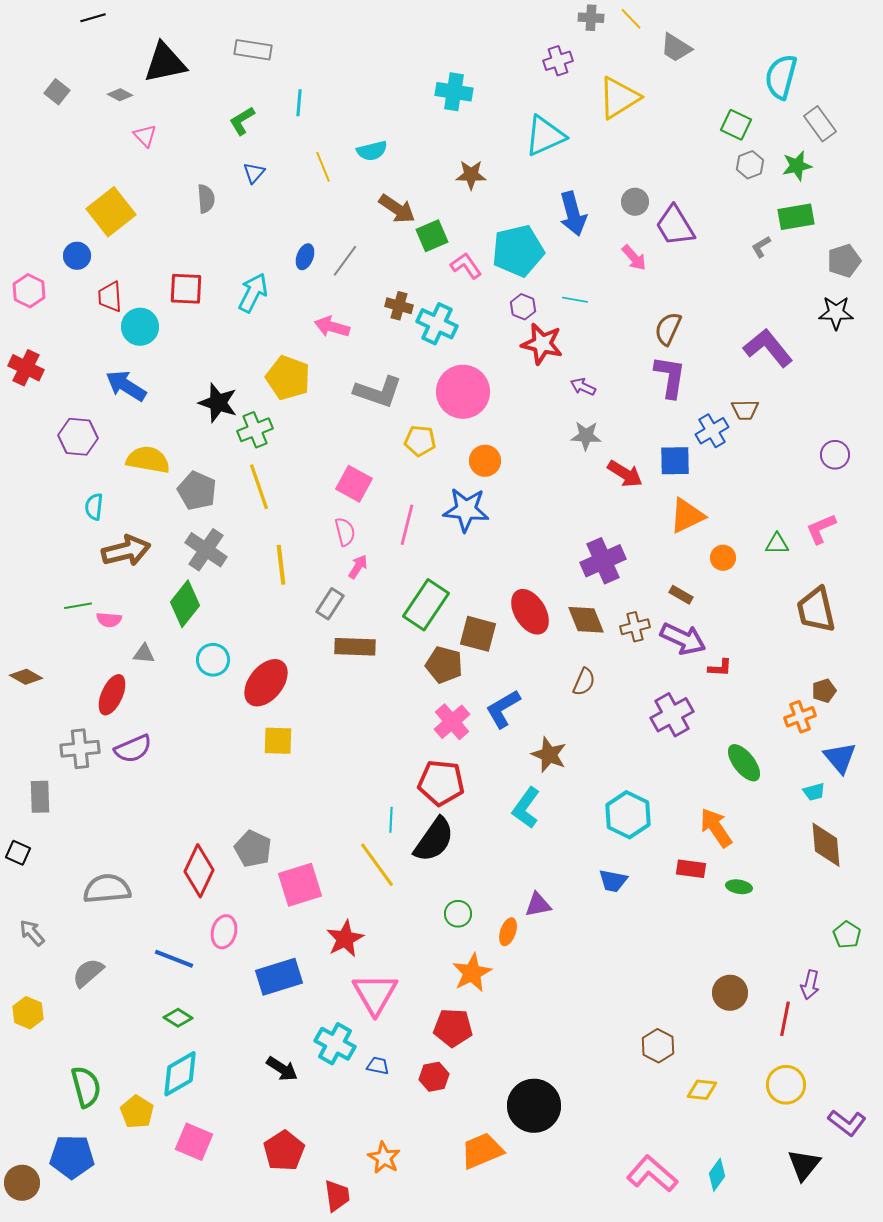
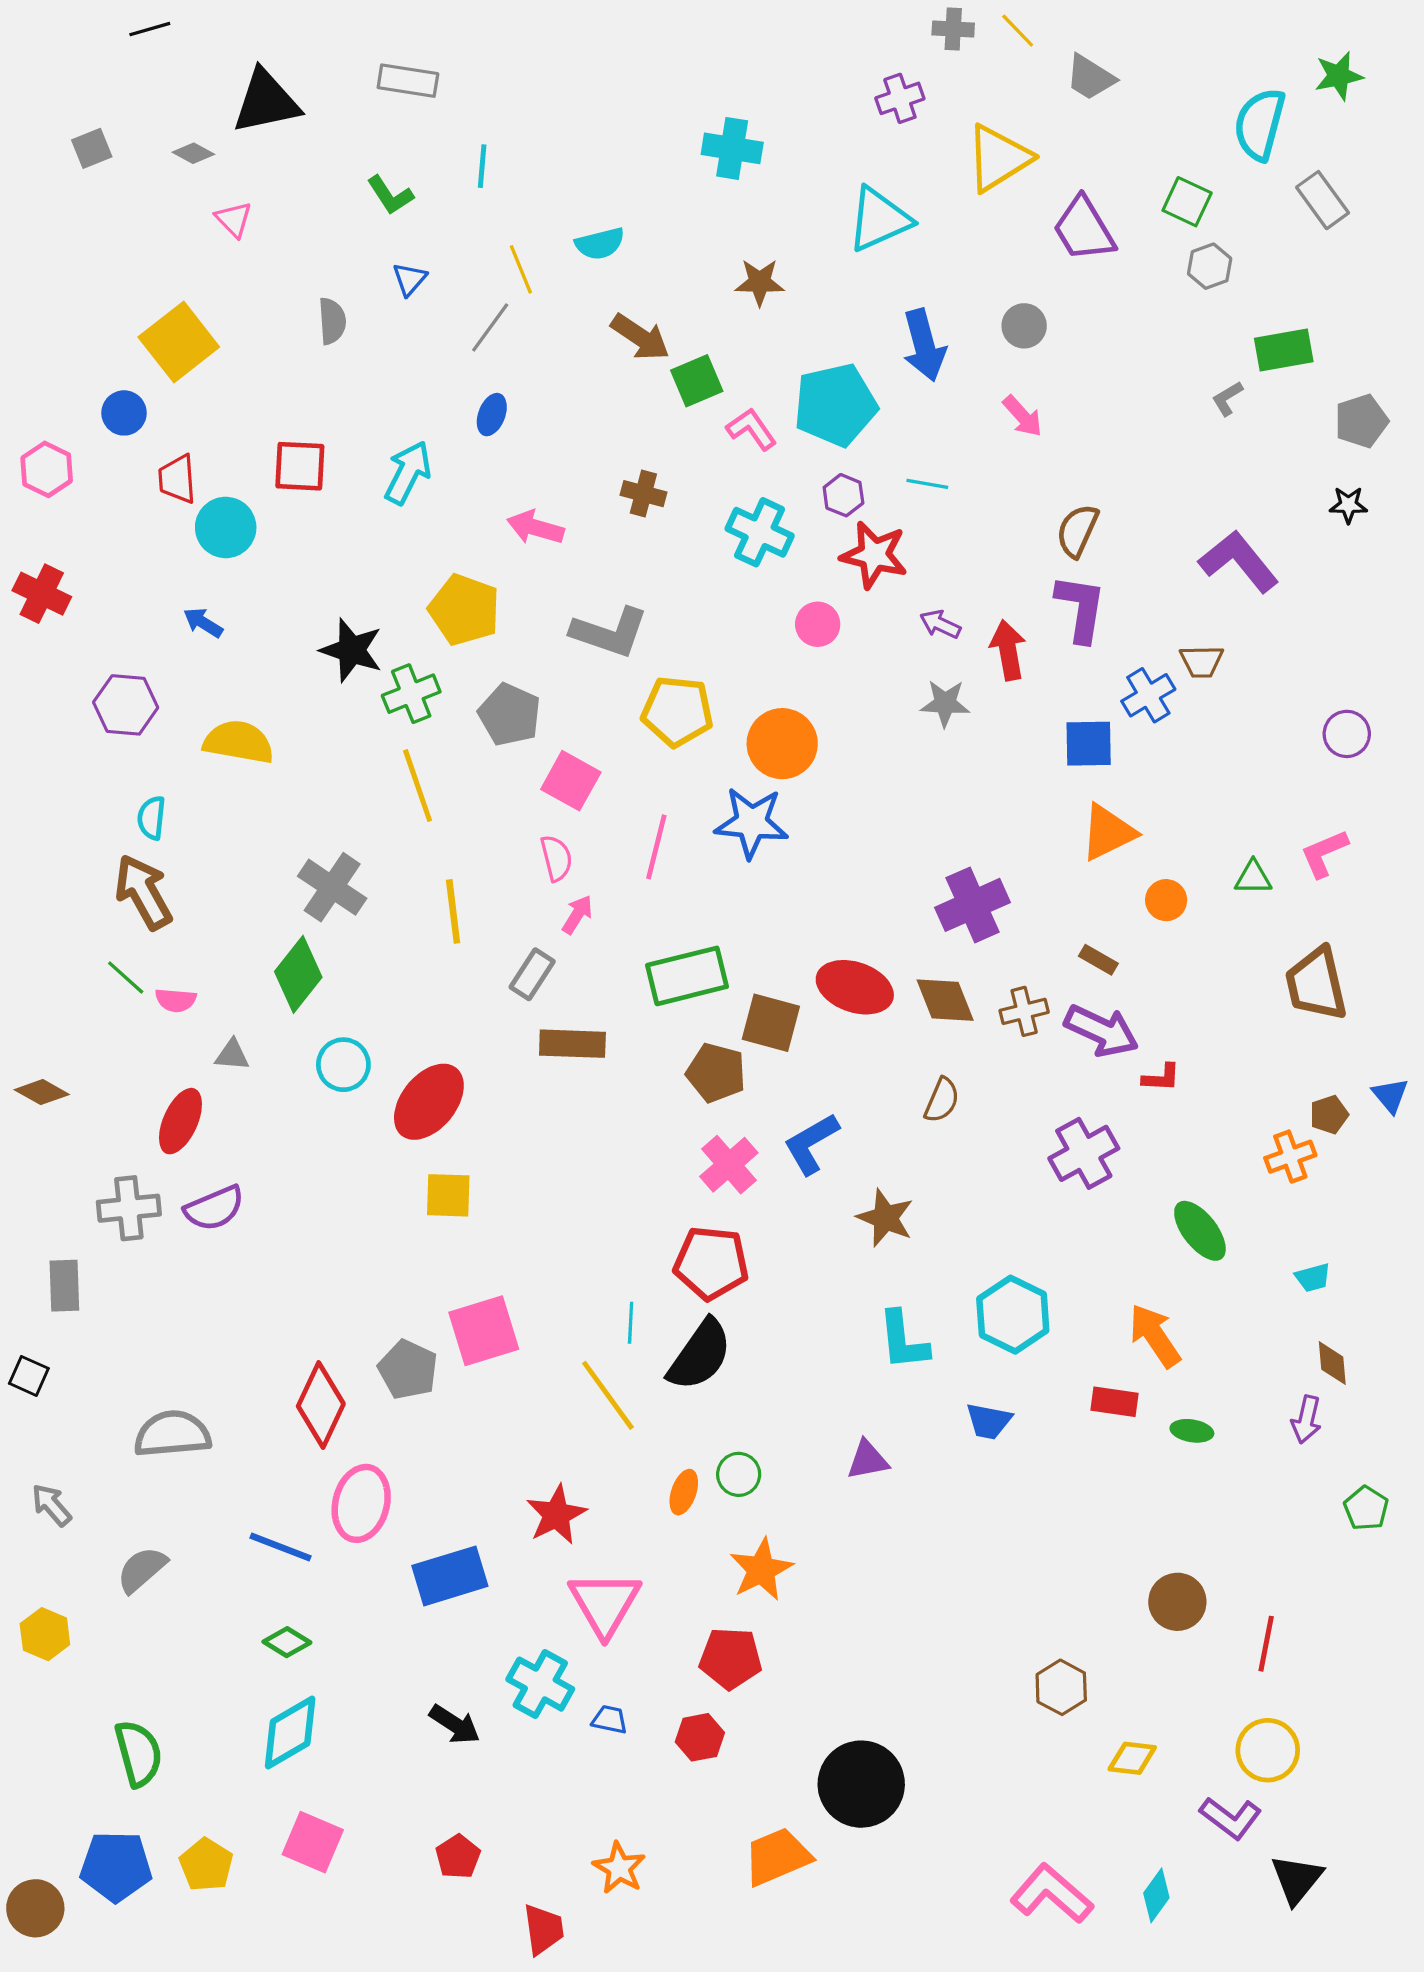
gray square: (57, 92) -> (92, 148), turned 30
green L-shape: (242, 121) -> (390, 195), turned -92
green star: (797, 166) -> (1339, 76), moved
purple trapezoid: (675, 226) -> (1084, 229), moved
gray line: (345, 261) -> (490, 327), moved
black star: (836, 313) -> (1348, 505), size x0.7
cyan cross: (437, 324) -> (760, 532), moved
blue arrow: (126, 386) -> (203, 623), size x0.6
pink circle: (463, 392) -> (818, 624), moved, size x0.5
yellow pentagon: (420, 441) -> (677, 711), size x1.4
orange circle: (485, 461) -> (782, 744), size x1.4
red arrow: (625, 474) -> (1008, 650), moved, turned -132
gray pentagon: (197, 491) -> (510, 715), moved
brown arrow: (126, 551) -> (143, 892), moved, turned -105
green rectangle: (426, 605) -> (687, 976), turned 42
green line: (78, 606) -> (126, 978), turned 52
red ellipse: (530, 612) -> (855, 987), turned -39
blue triangle: (840, 758) -> (1390, 1095), moved, size x0.7
cyan L-shape: (526, 808) -> (903, 1340), moved, turned -42
brown diamond: (826, 845) -> (1332, 1363), size x0.6
pink square: (300, 885) -> (484, 1331), moved
pink ellipse: (224, 932) -> (361, 1503), size x1.4
orange ellipse: (508, 932) -> (684, 1492), moved
purple arrow: (810, 985) -> (1306, 1420), moved
yellow pentagon: (137, 1112) -> (206, 1865), moved
purple L-shape: (847, 1123) -> (1231, 1818), moved
red pentagon: (284, 1151) -> (458, 1857), size x0.7

